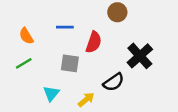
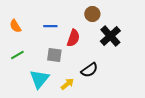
orange semicircle: (26, 36) -> (15, 26), moved
black cross: (140, 56) -> (110, 36), moved
cyan triangle: (51, 93) -> (39, 79), size x1.5

